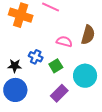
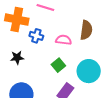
blue cross: (36, 57) -> (36, 36), moved
black star: (15, 66) -> (17, 58), moved

